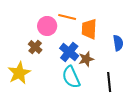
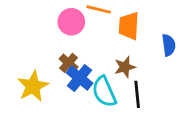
brown cross: (35, 47) -> (69, 63), moved
blue cross: (69, 52) -> (80, 78), moved
black line: (109, 82) -> (137, 94), moved

